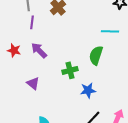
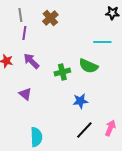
green semicircle: (96, 55) -> (88, 66), turned -84
green cross: (70, 70) -> (62, 72), moved

